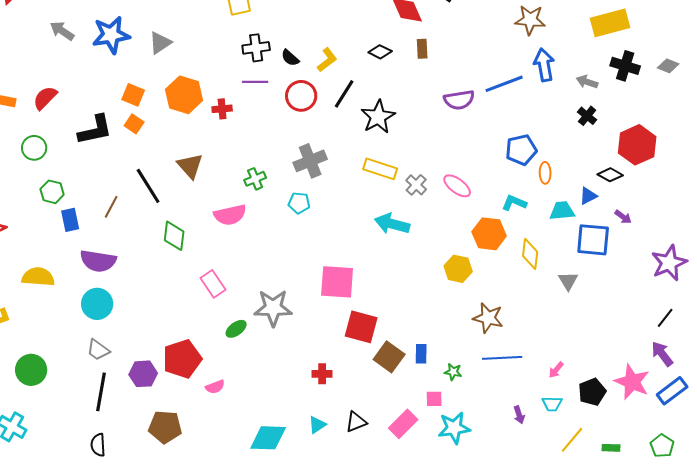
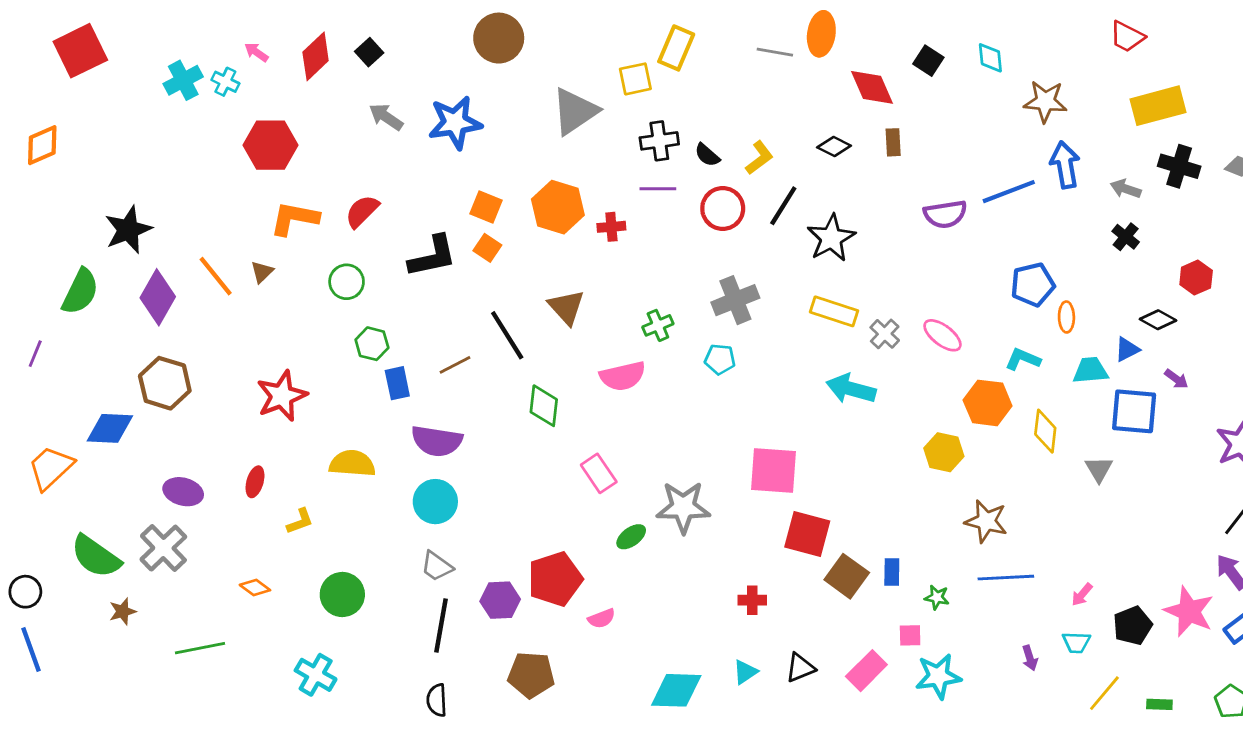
gray triangle: (160, 43) -> (575, 111), moved, size x1.5
red hexagon: (637, 145) -> (1196, 278), size x0.6
brown line: (111, 207) -> (455, 365), turned 35

